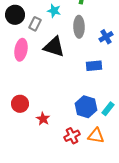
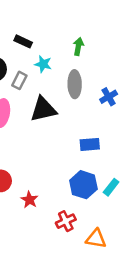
black triangle: (54, 47) -> (43, 109), turned -30
blue rectangle: (94, 66) -> (90, 144), moved
orange triangle: (96, 136) -> (96, 239), moved

